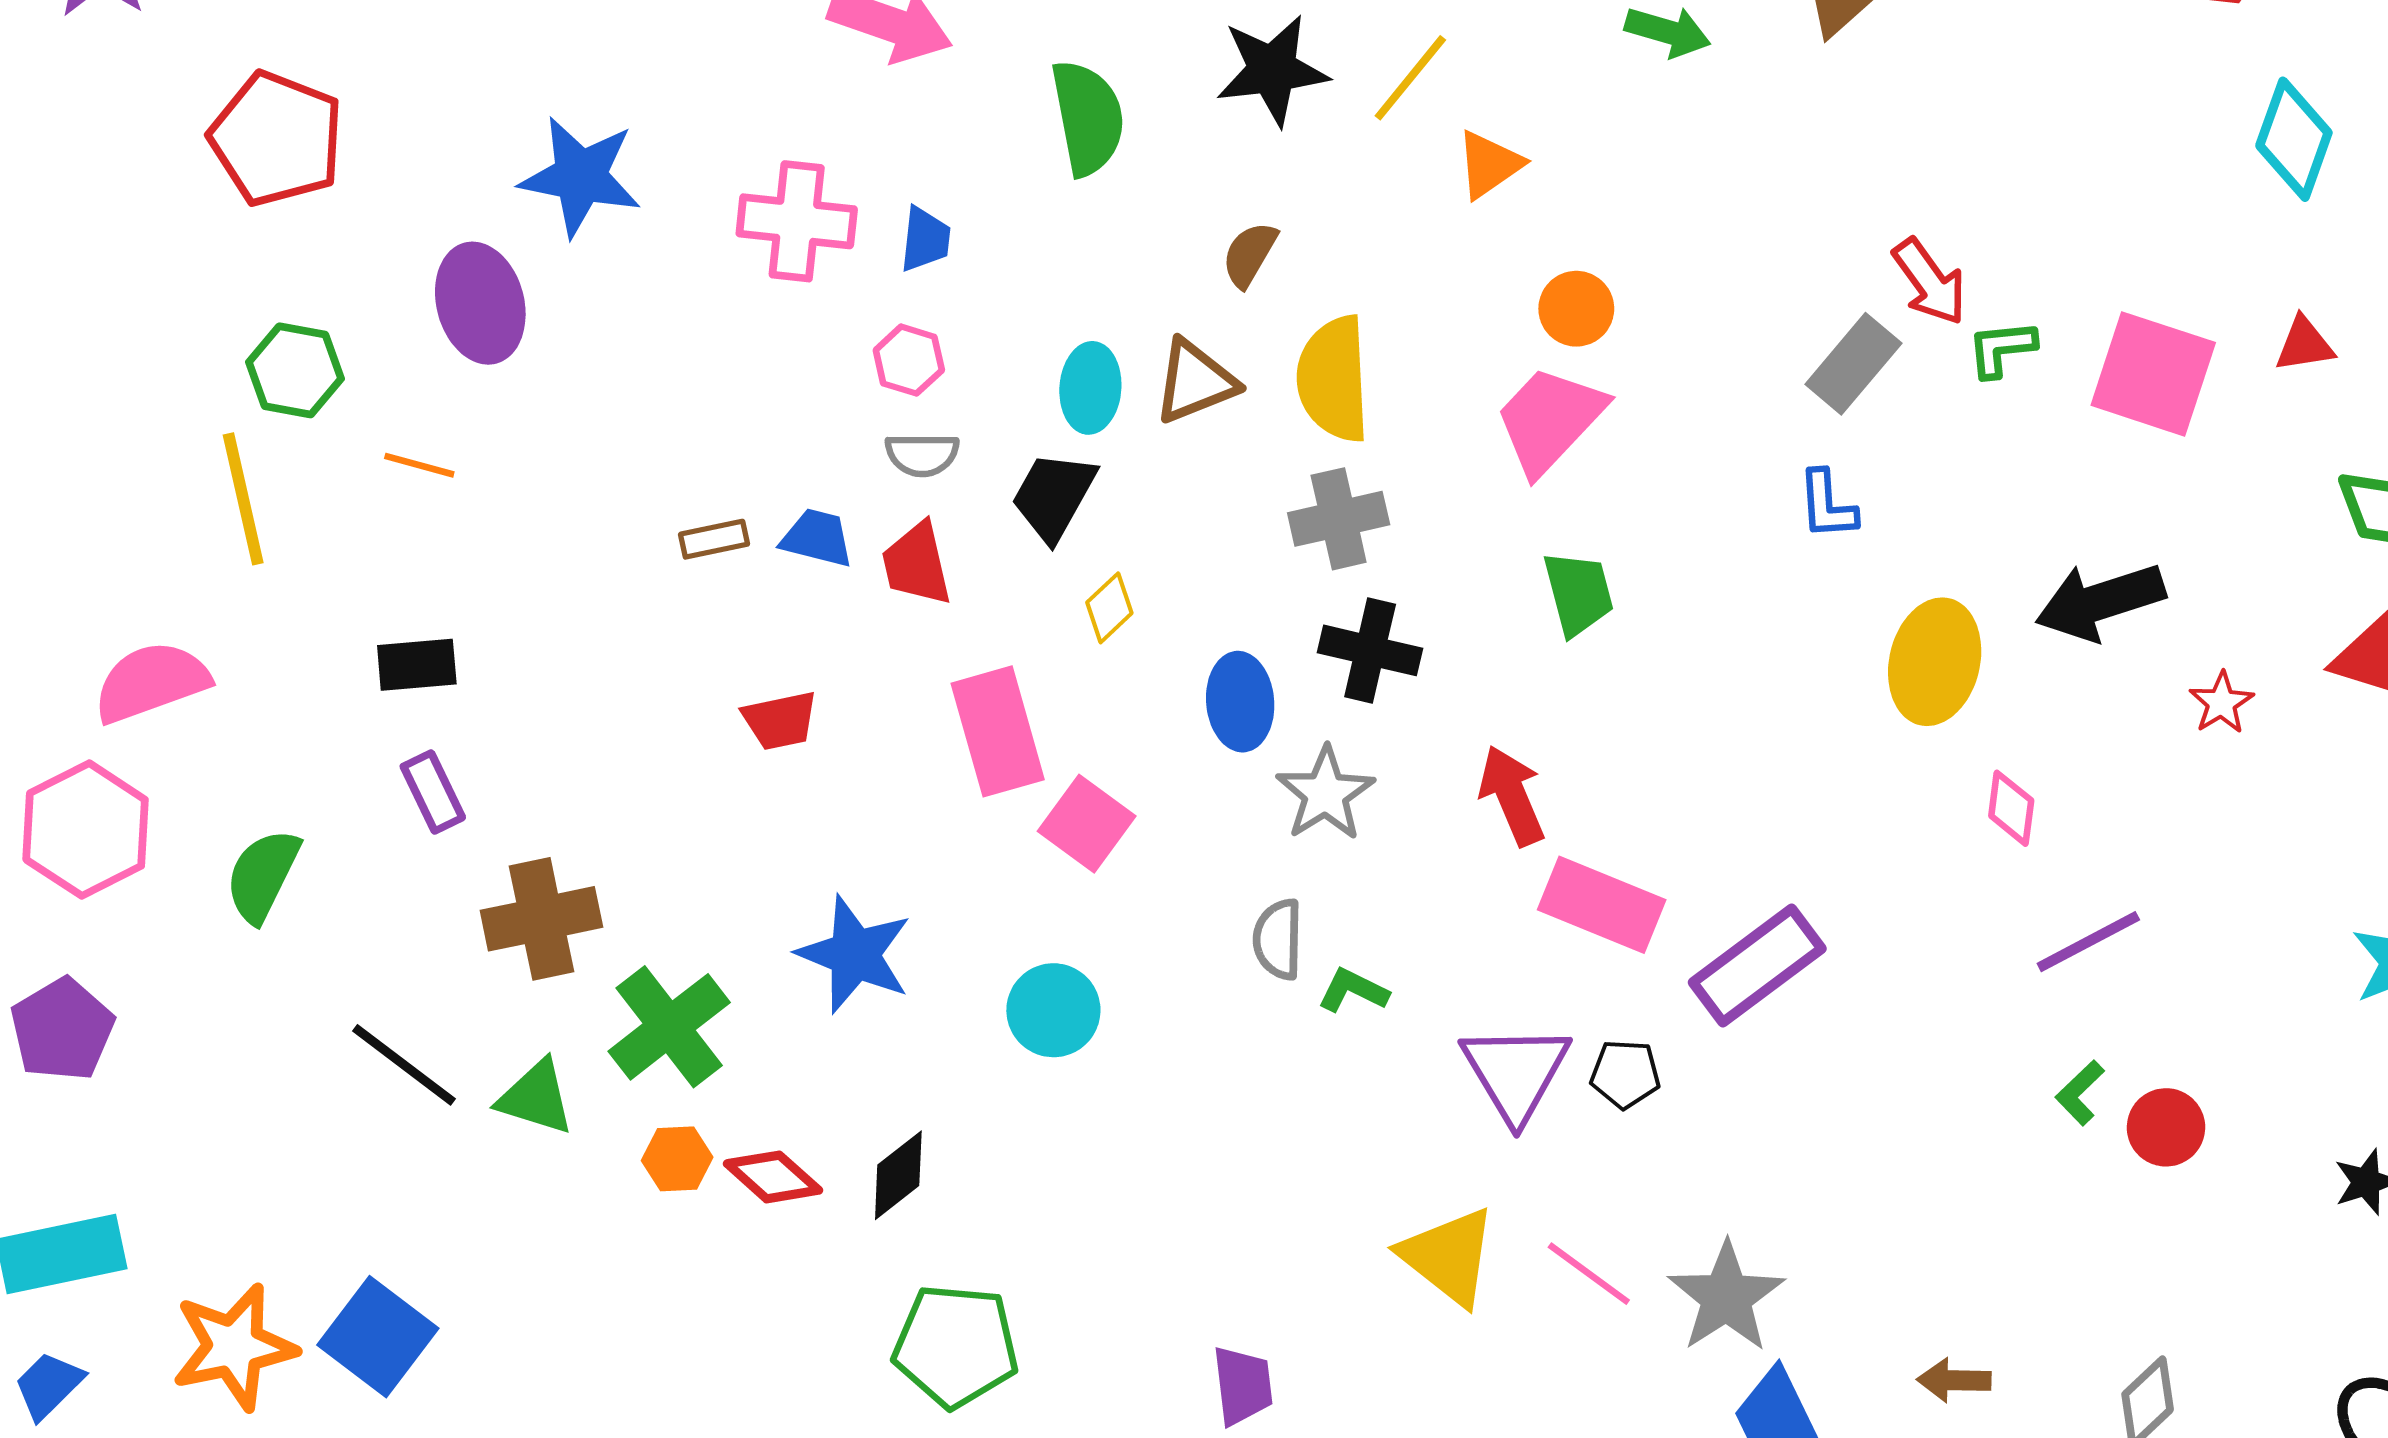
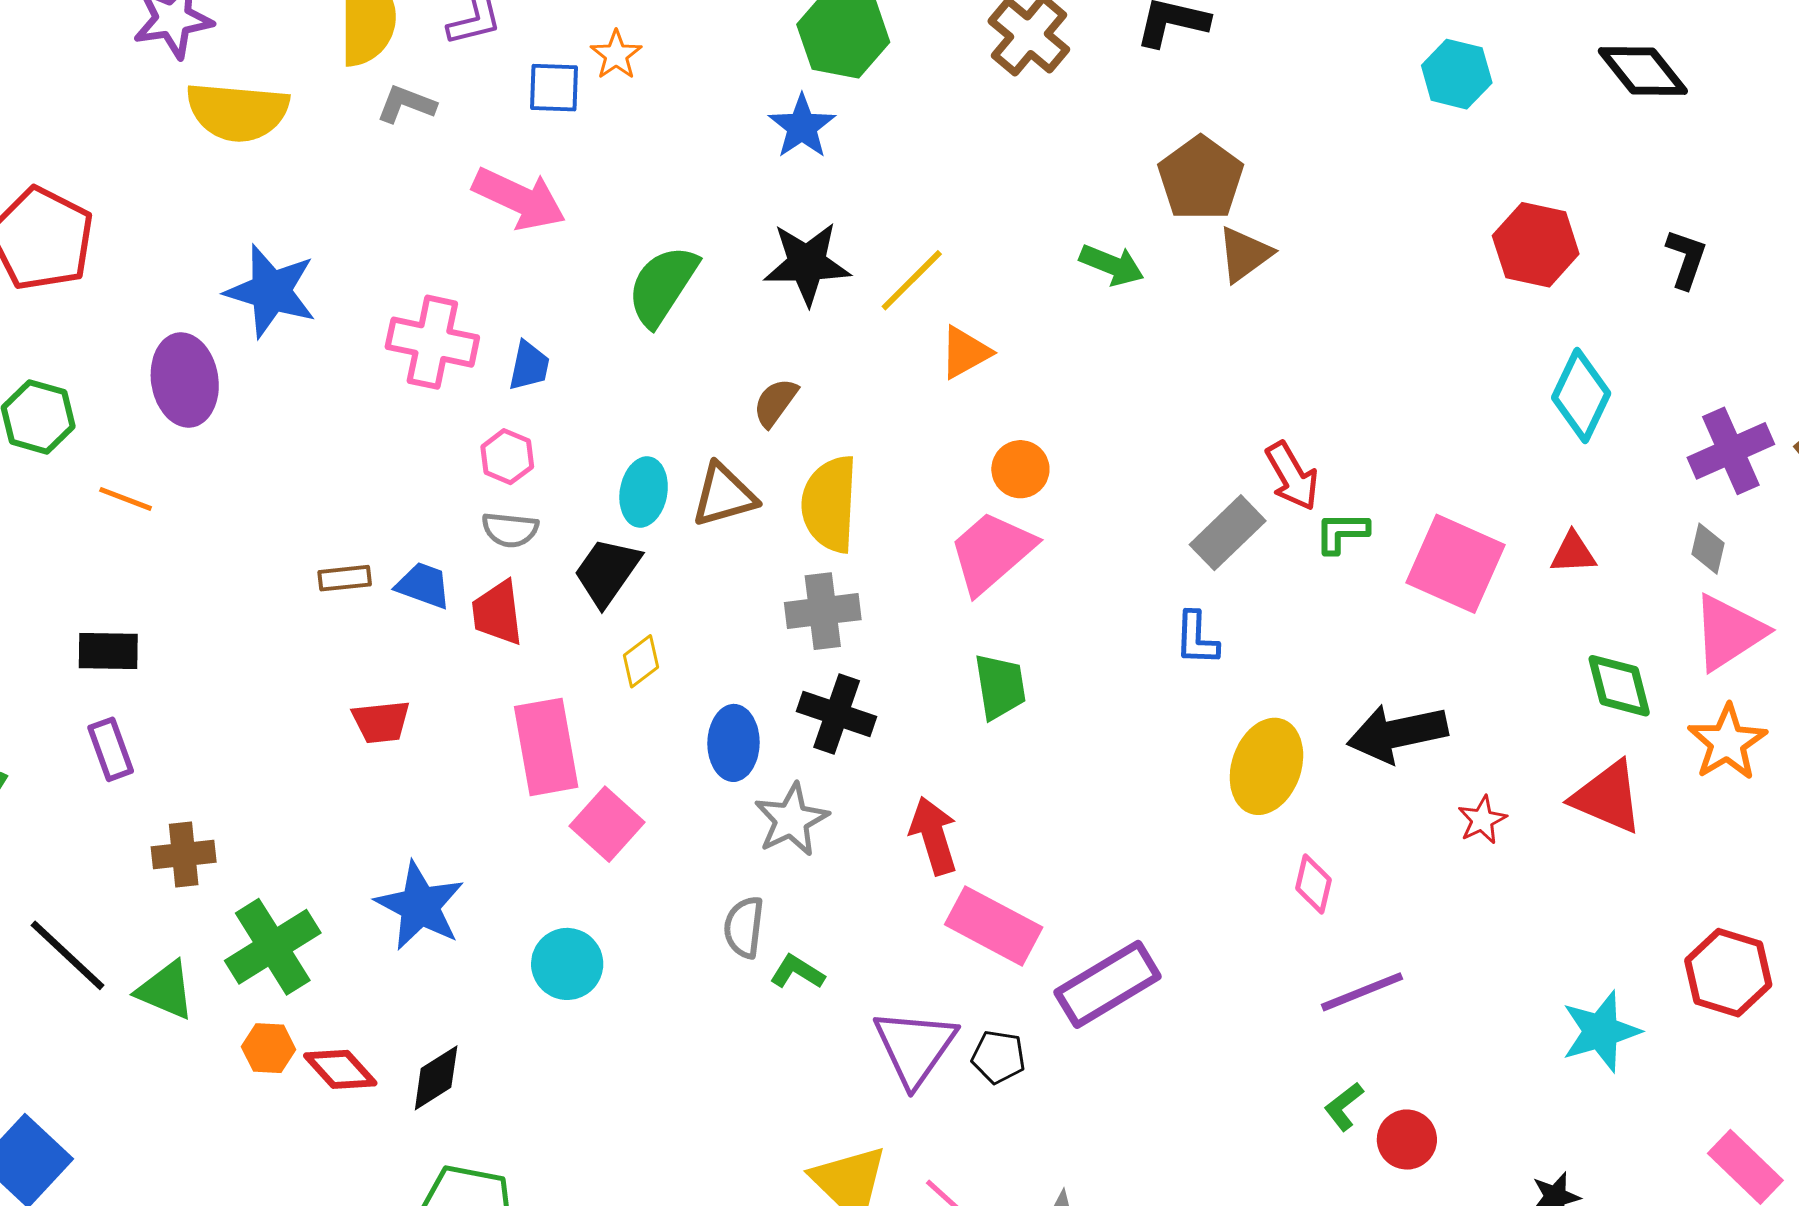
green semicircle: (1088, 118) -> (662, 286), turned -142
brown cross: (541, 919) -> (184, 855), size x0.7

